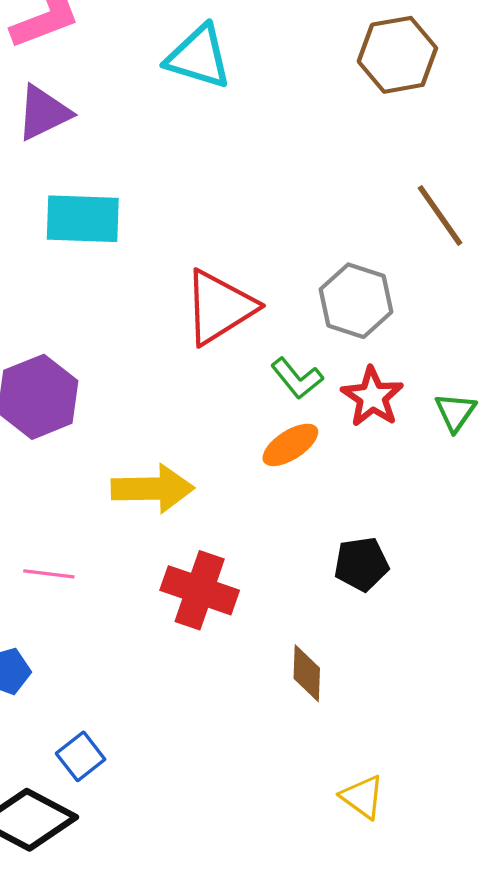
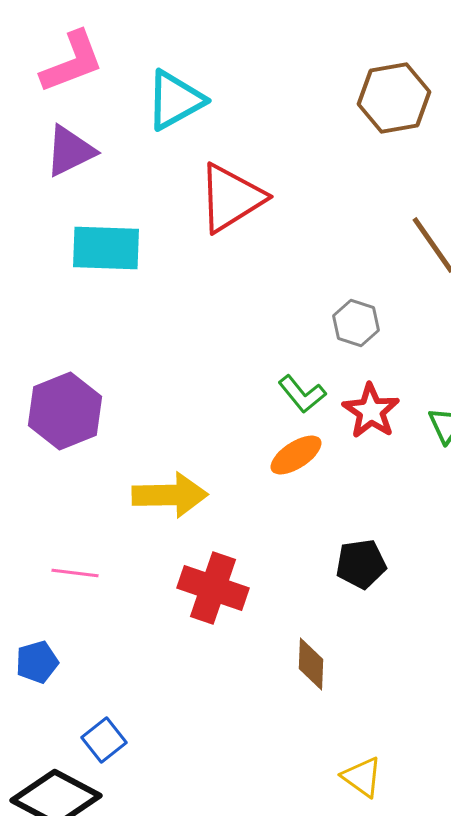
cyan triangle: (199, 57) -> (175, 100), moved, turned -46
gray hexagon: (356, 301) -> (356, 323), size x0.7
red triangle: (219, 307) -> (231, 198), moved

